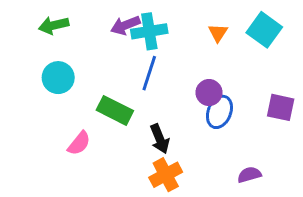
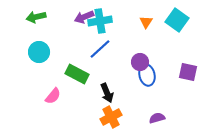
blue line: (149, 73) -> (100, 49), turned 30
blue ellipse: (219, 112) -> (147, 75), turned -35
purple semicircle: (249, 175) -> (157, 118), moved

